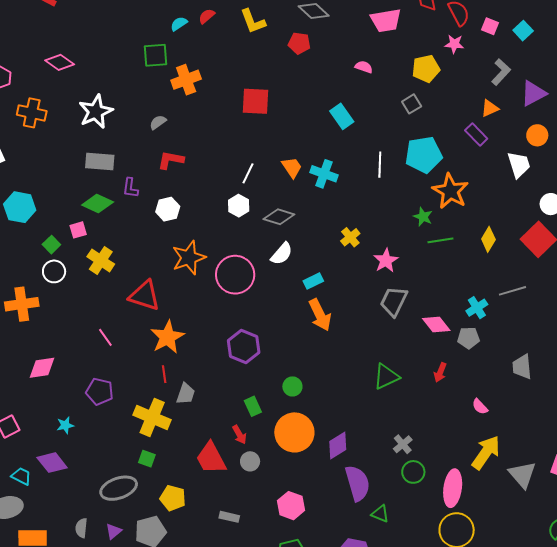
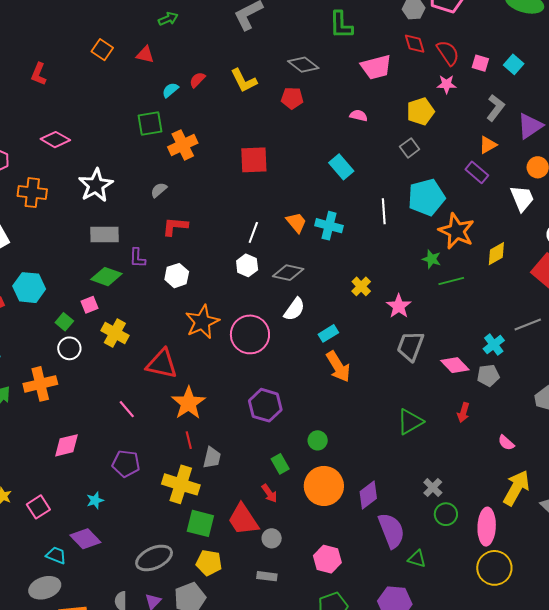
yellow diamond: (488, 239) -> (496, 254), moved, turned 35
green square: (147, 459) -> (200, 523), moved, size x1.6
gray circle: (250, 461) -> (272, 538), moved

